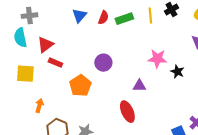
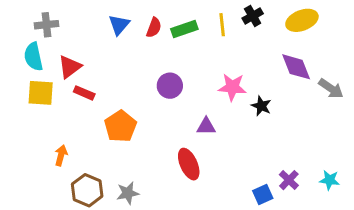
purple circle: (103, 63) -> (170, 86), moved
yellow square: (25, 74) -> (41, 93), moved

